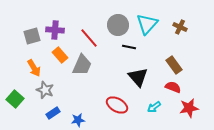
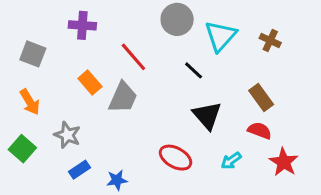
gray circle: (118, 25) -> (177, 19), moved
purple cross: (55, 30) -> (82, 25), moved
gray square: (32, 36) -> (33, 54), moved, turned 36
black line: (129, 47) -> (194, 70), turned 32
orange arrow: (34, 68) -> (30, 102), moved
red star: (189, 108) -> (284, 162), turned -30

